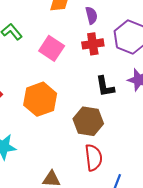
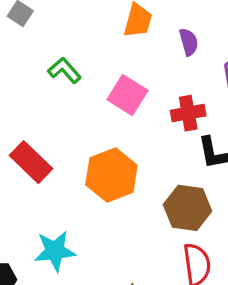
red cross: (93, 44) -> (188, 113), moved

